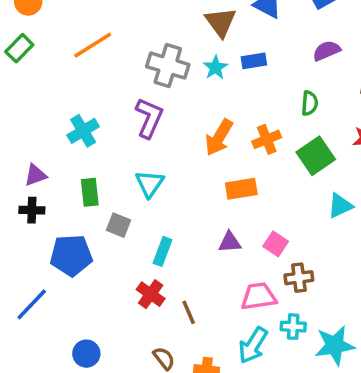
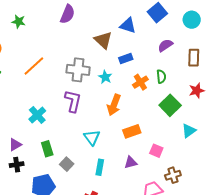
cyan star: (215, 68) -> (105, 77), moved
orange cross: (267, 139) -> (140, 82), moved
cyan triangle: (150, 184) -> (92, 137), moved
gray square: (118, 225) -> (67, 164), turned 32
pink square: (276, 244) -> (156, 151), moved
cyan rectangle: (162, 251) -> (100, 167), moved

